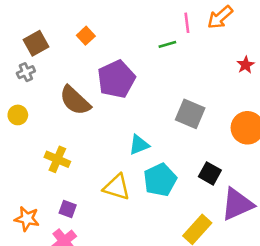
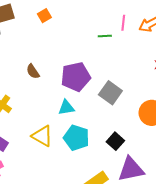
purple pentagon: (116, 79) -> (76, 77), moved
brown semicircle: (75, 101) -> (33, 71), moved, size x0.6
cyan pentagon: (160, 180) -> (76, 138), turned 30

